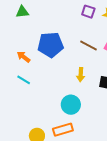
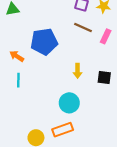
brown line: (88, 46) -> (83, 27), moved
cyan line: (24, 80) -> (18, 80), turned 64

